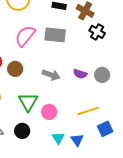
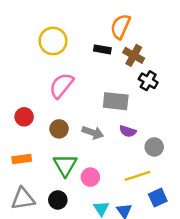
gray rectangle: (55, 35) -> (116, 101), moved
brown circle: (15, 69) -> (59, 129), moved
gray circle: (102, 75) -> (154, 147), moved

